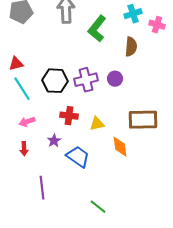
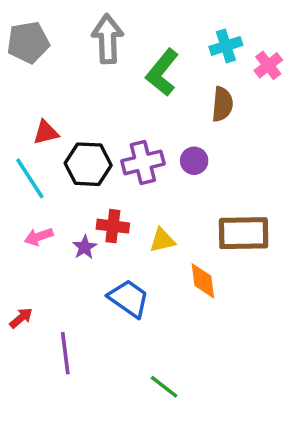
pink cross: (157, 25) -> (268, 65), turned 35
red triangle: (16, 64) -> (46, 132), moved
purple star: (54, 141) -> (85, 247), moved
red arrow: (24, 149) -> (21, 318), moved, turned -128

